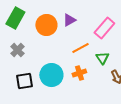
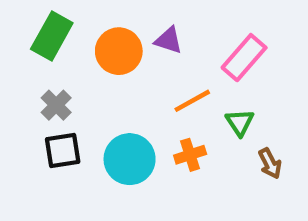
purple triangle: (69, 20) -> (168, 40), turned 48
black square: (24, 81) -> (63, 150), moved

